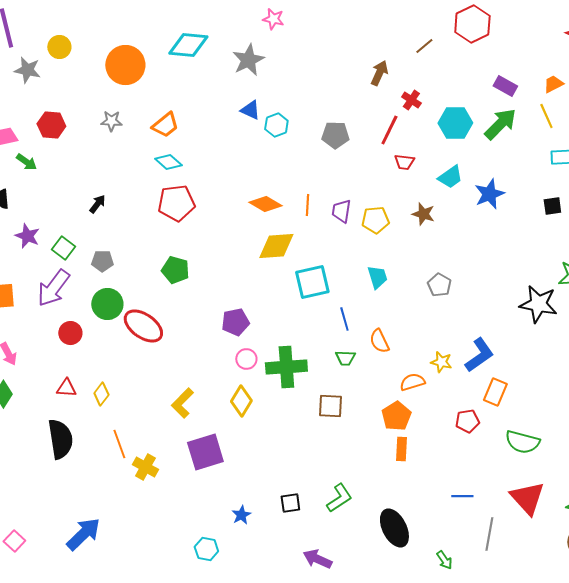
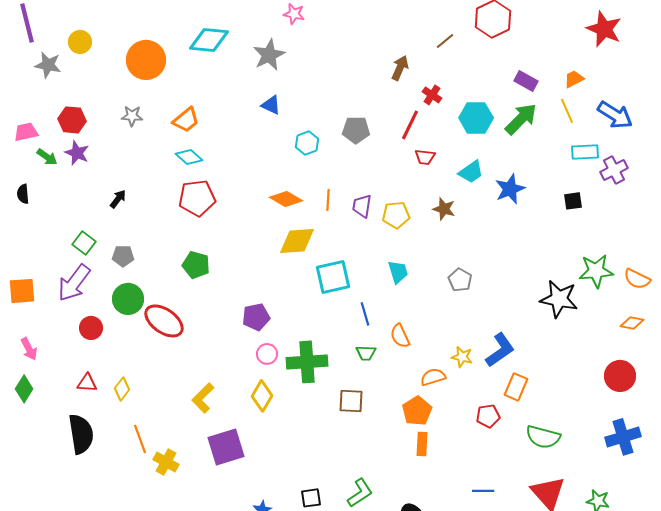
cyan hexagon: (276, 125) -> (307, 143), moved
purple star: (27, 236) -> (77, 153), moved

